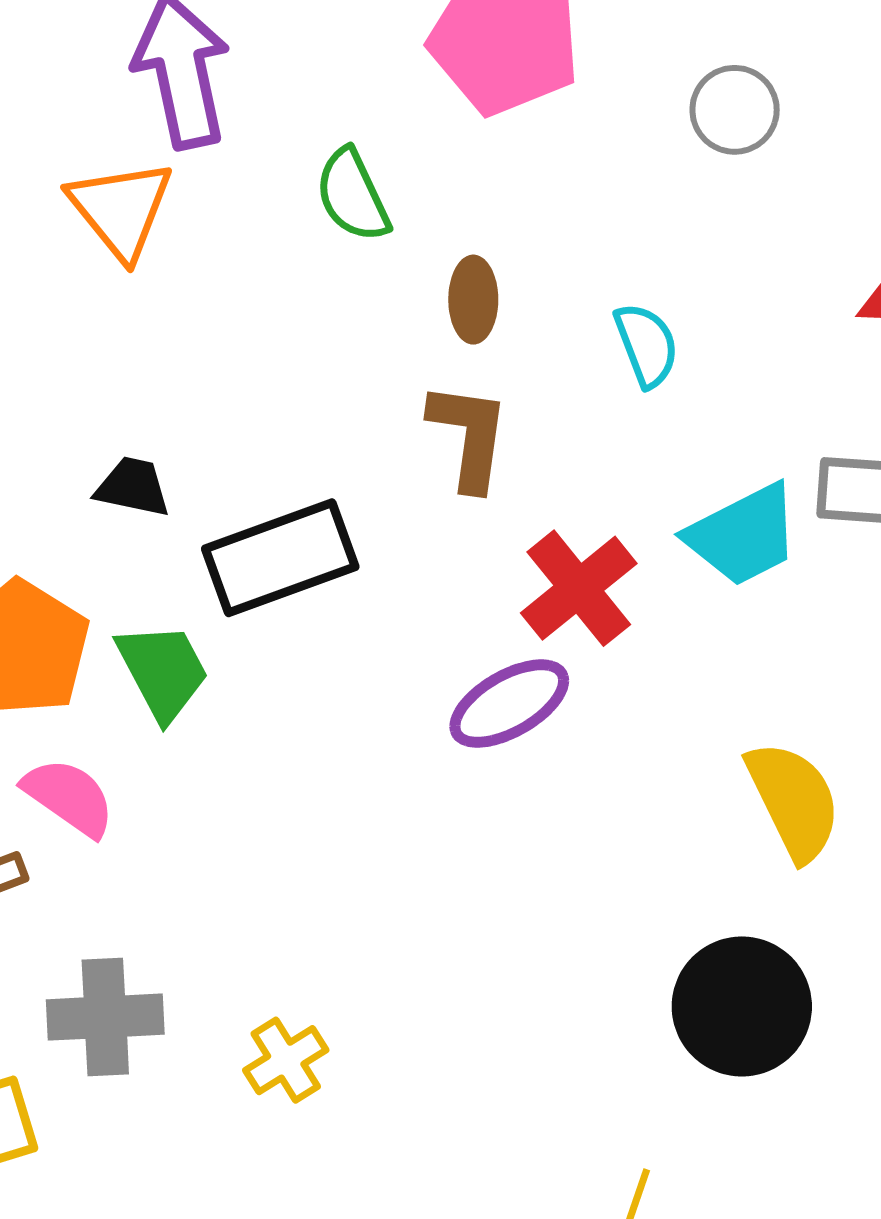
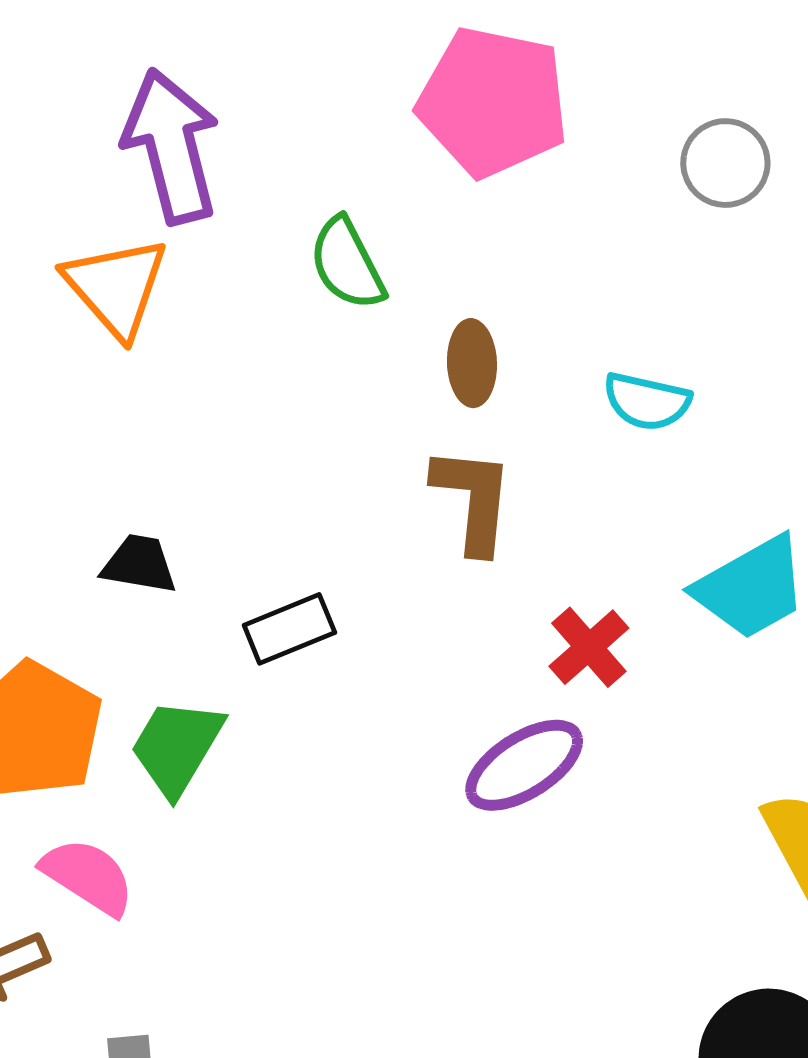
cyan semicircle: (646, 345) -> (647, 401), turned 126
black rectangle: (280, 558) -> (289, 629), size x0.6
red cross: (579, 588) -> (589, 647), size x0.7
green trapezoid: (163, 671) -> (177, 747), turned -119

